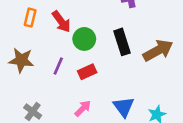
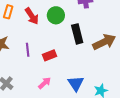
green circle: (84, 39) -> (56, 15), moved
purple line: (58, 66) -> (28, 50), turned -32

